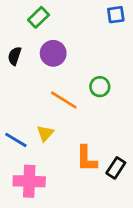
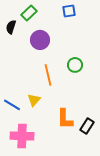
blue square: (116, 15) -> (69, 11), moved
black semicircle: (15, 56) -> (11, 27), moved
orange line: (64, 100) -> (48, 75), turned 45

